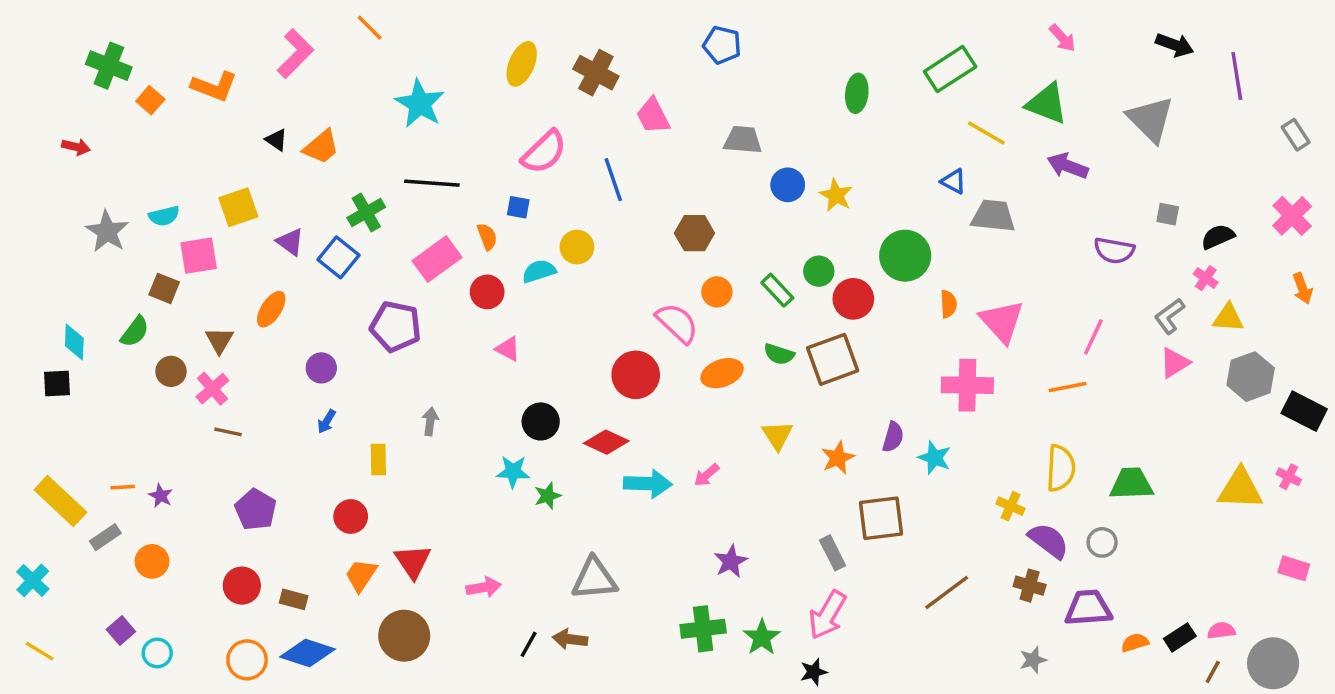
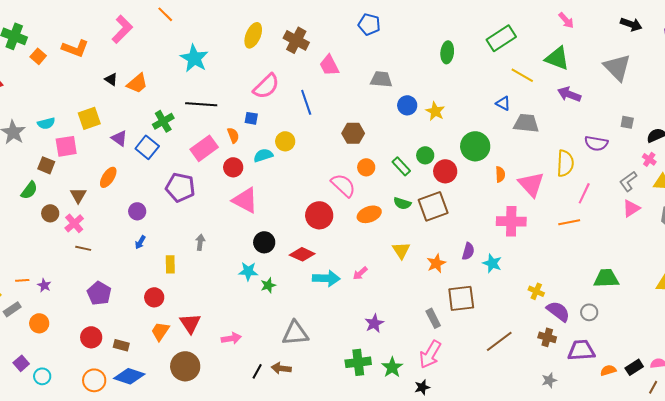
pink triangle: (508, 349) -> (245, 200), size x1.8
yellow semicircle: (1061, 468) -> (565, 163), moved

